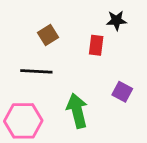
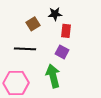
black star: (116, 20) -> (55, 14), moved
purple square: (122, 92) -> (62, 52), moved

